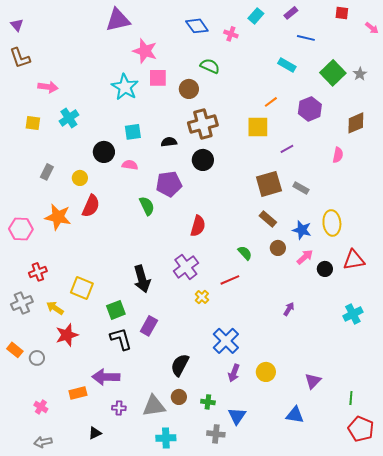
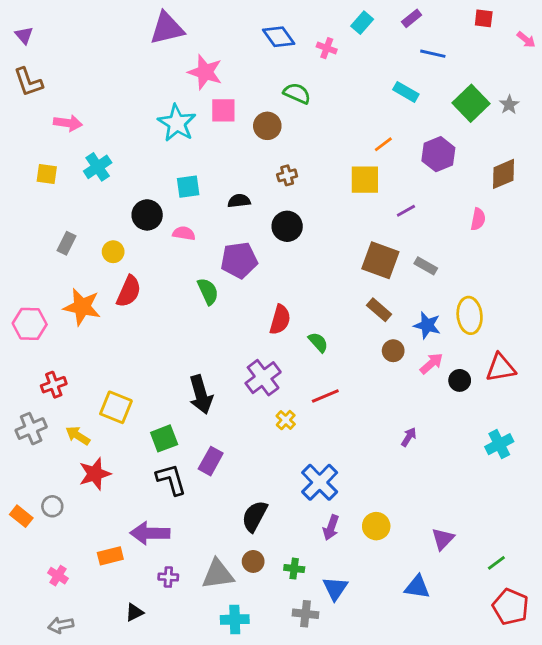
brown cross: (203, 124) -> (287, 175), size x0.5
brown square: (269, 184) -> (380, 260), turned 36
green semicircle: (245, 253) -> (318, 342), moved
orange rectangle: (15, 350) -> (21, 516), moved
green line: (351, 398) -> (496, 563), turned 48

